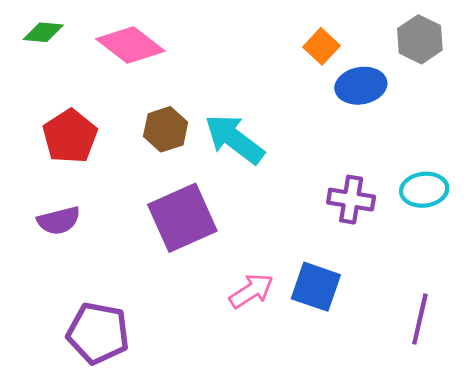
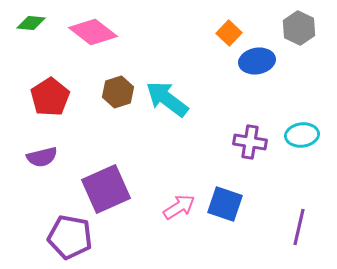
purple square: (182, 218) -> (106, 189), moved

